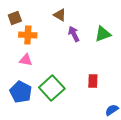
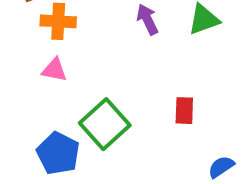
blue pentagon: (21, 92) -> (58, 153), moved

